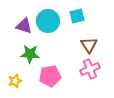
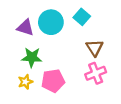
cyan square: (77, 16) -> (82, 17), turned -35
yellow star: (15, 81) -> (25, 82), moved

